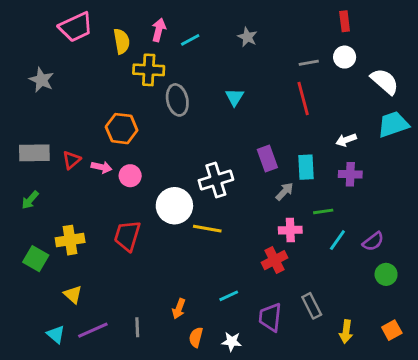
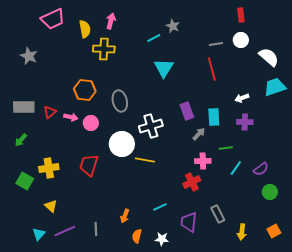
cyan line: (190, 40) -> (154, 38), moved
cyan triangle: (234, 97) -> (164, 68), size x1.5
gray ellipse: (177, 100) -> (120, 101), moved
cyan triangle: (56, 334) -> (39, 234), turned 32

